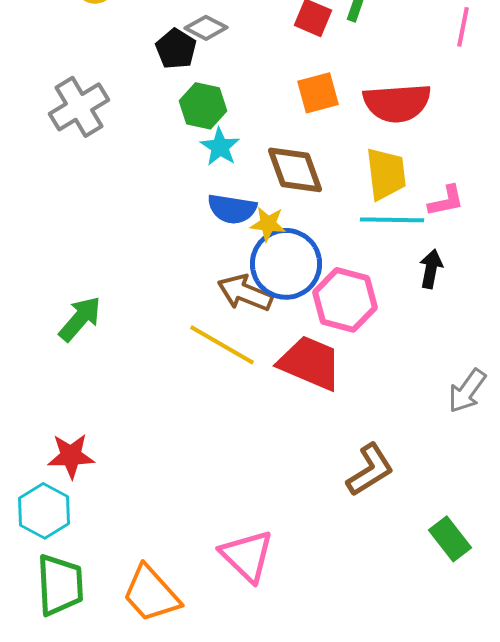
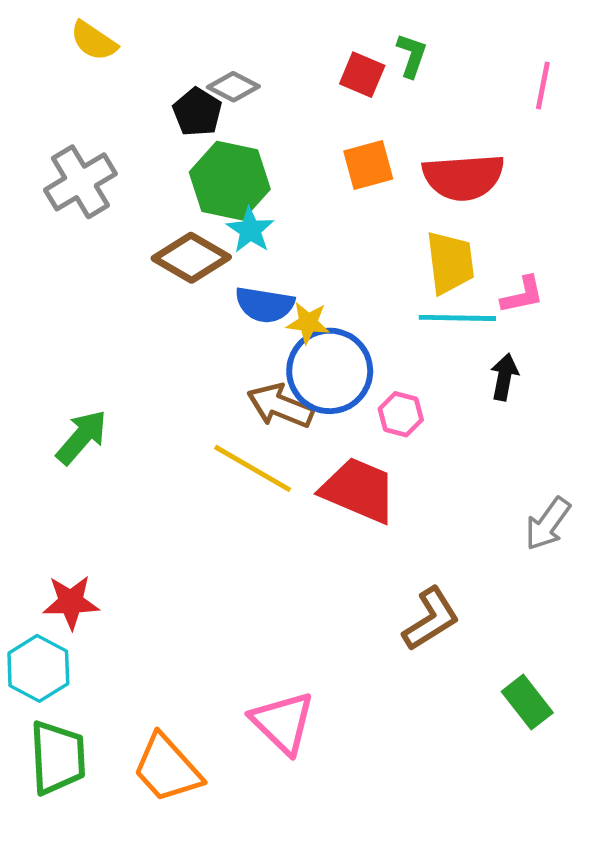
green hexagon: (203, 106) -> (230, 181), size x1.4
brown diamond: (295, 170) -> (191, 258), moved, turned -40
pink hexagon: (345, 300) -> (401, 414), size x0.6

